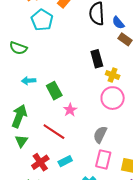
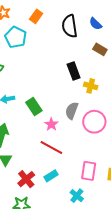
blue semicircle: (118, 23) -> (96, 24), moved
pink circle: (113, 98) -> (94, 122), moved
red line: (54, 132) -> (51, 148), moved
gray semicircle: (100, 135) -> (72, 111), moved

